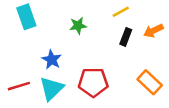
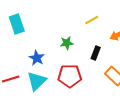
green star: (78, 26) -> (67, 43), moved
black rectangle: (126, 37) -> (96, 53), moved

